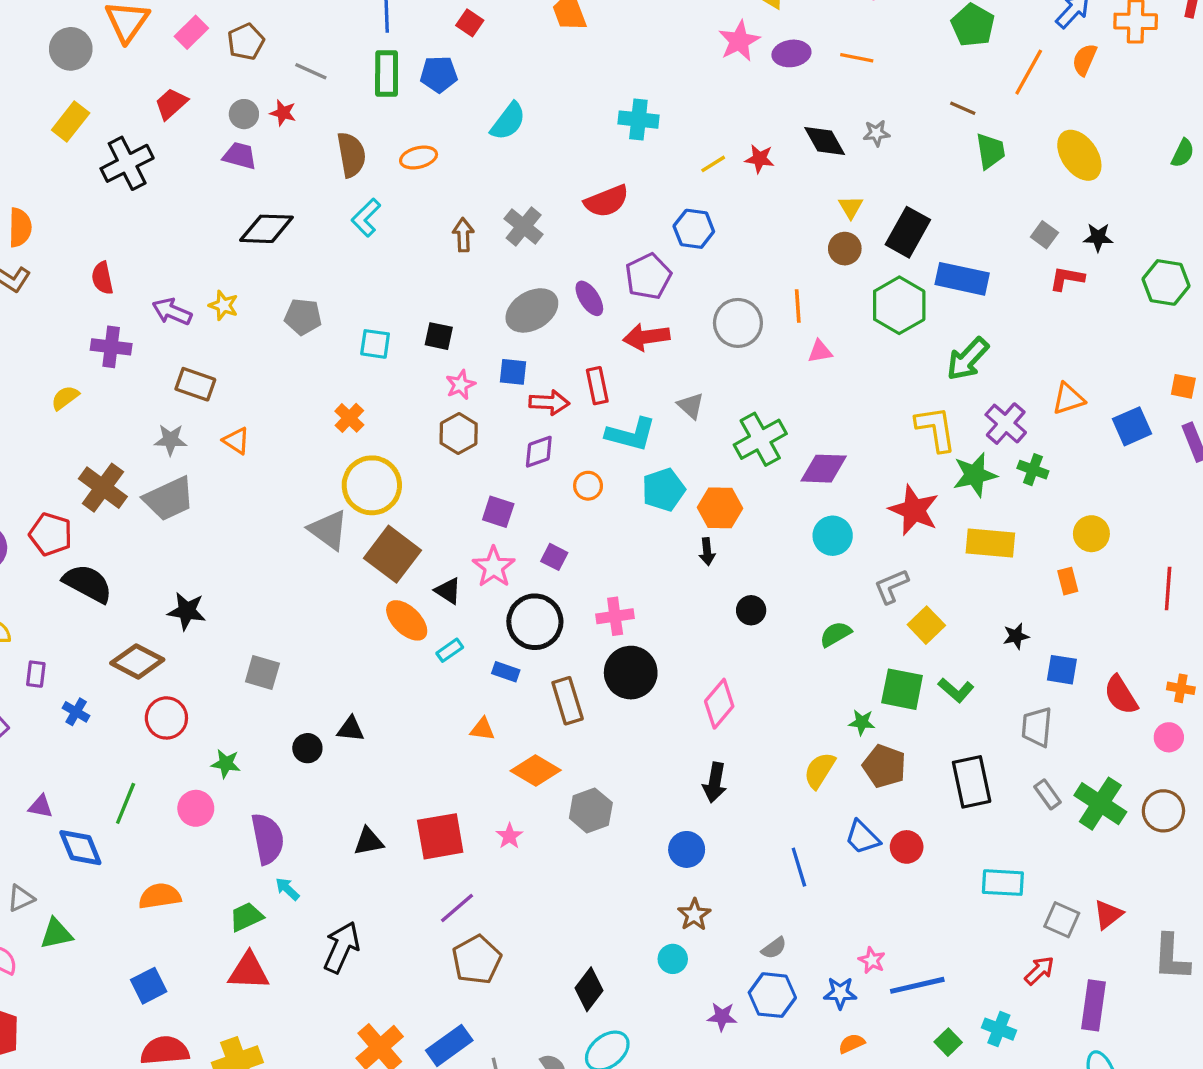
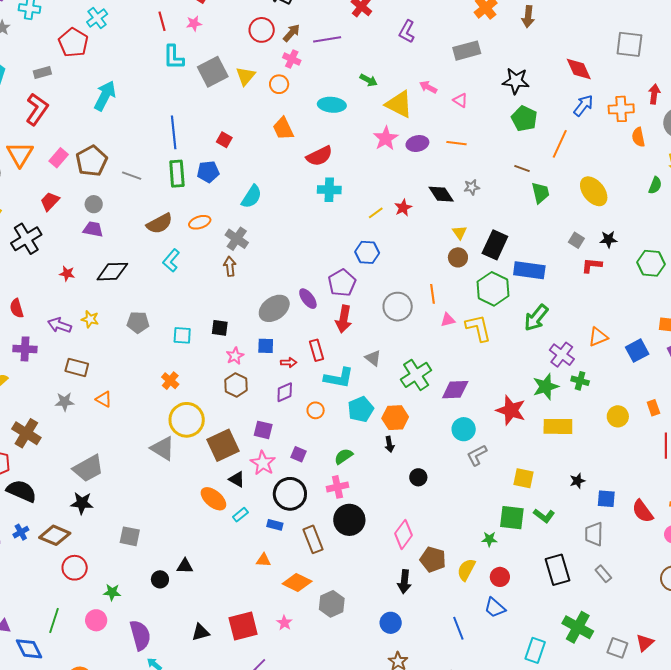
brown pentagon: (246, 42) -> (92, 161), size x1.4
orange semicircle: (1085, 60) -> (638, 137), moved, turned -30
red star: (283, 113) -> (67, 274), moved
brown semicircle: (351, 155) -> (160, 224), turned 76
red star: (760, 159) -> (403, 208), turned -30
red semicircle: (607, 201) -> (319, 156), moved
gray cross: (524, 227) -> (237, 239), moved
red arrow: (646, 337) -> (344, 319), turned -68
red arrow: (549, 402) -> (289, 362), size x0.7
yellow L-shape: (936, 429) -> (478, 328), moved
gray trapezoid: (169, 499) -> (88, 468), moved
brown square: (392, 554) -> (223, 445), moved, turned 32
orange rectangle: (1068, 581) -> (653, 408), moved
gray L-shape: (891, 586) -> (477, 455), moved
yellow square: (926, 625) -> (523, 478), turned -30
green semicircle: (836, 634) -> (344, 456), moved
blue cross: (76, 712) -> (21, 532), moved, turned 35
brown pentagon: (884, 766) -> (433, 559), moved
green cross: (1100, 804) -> (578, 627), moved
red circle: (907, 847) -> (500, 577), moved
cyan rectangle: (1003, 883) -> (535, 650), moved, turned -70

